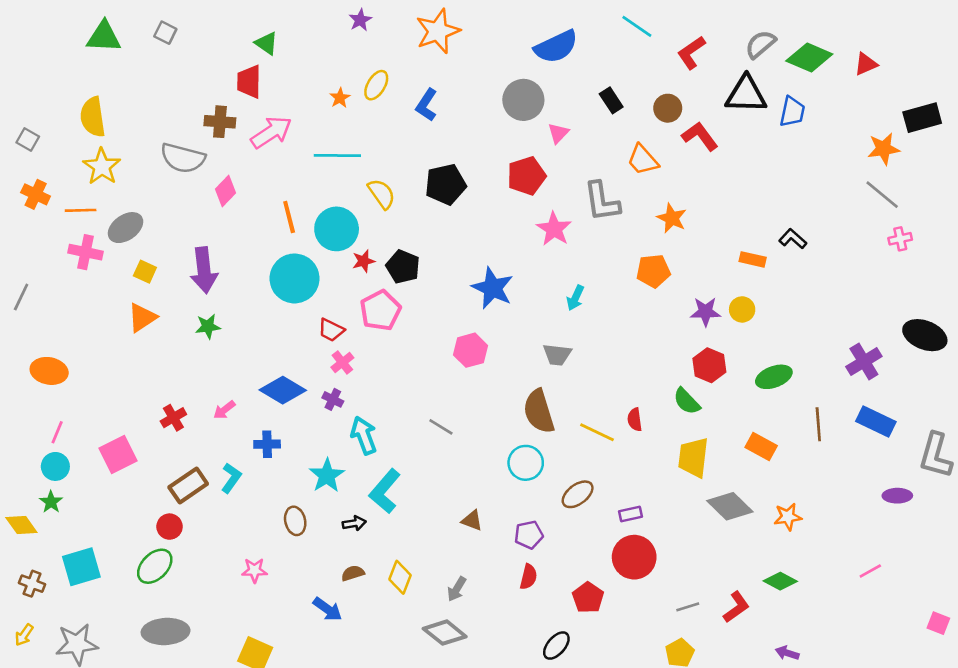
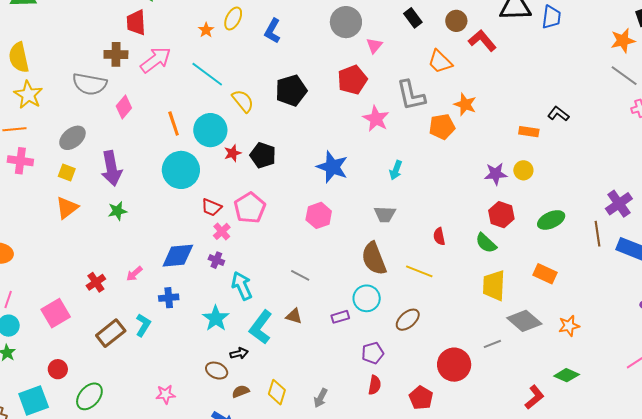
cyan line: (337, 156) -> (207, 74), turned 40
gray ellipse: (126, 228) -> (72, 138), moved
orange pentagon: (653, 271) -> (442, 127), moved
pink pentagon: (380, 310) -> (250, 208), moved
blue diamond: (283, 390) -> (178, 256), turned -32
red semicircle: (635, 420) -> (439, 236), moved
brown line: (818, 424) -> (598, 234), moved
purple rectangle: (630, 514) -> (340, 317), moved
brown triangle: (472, 520) -> (294, 316), moved
brown ellipse: (295, 521) -> (217, 371), moved, turned -50
red circle: (170, 527) -> (58, 369), moved
gray line: (688, 607) -> (492, 344), moved

